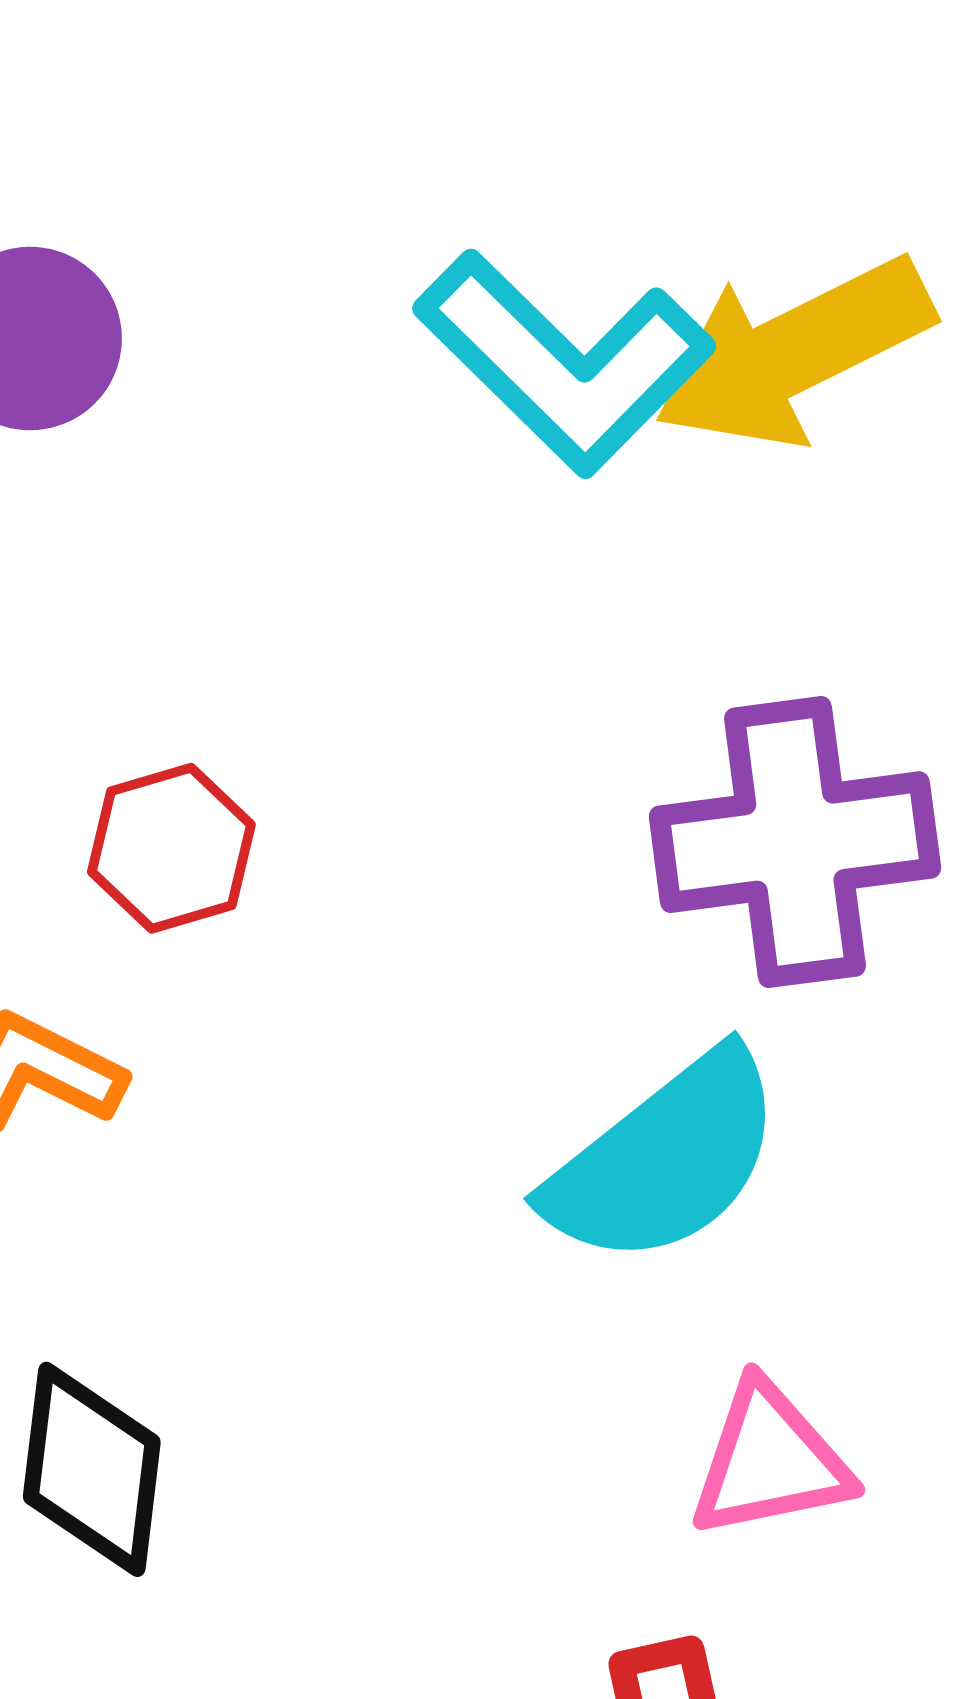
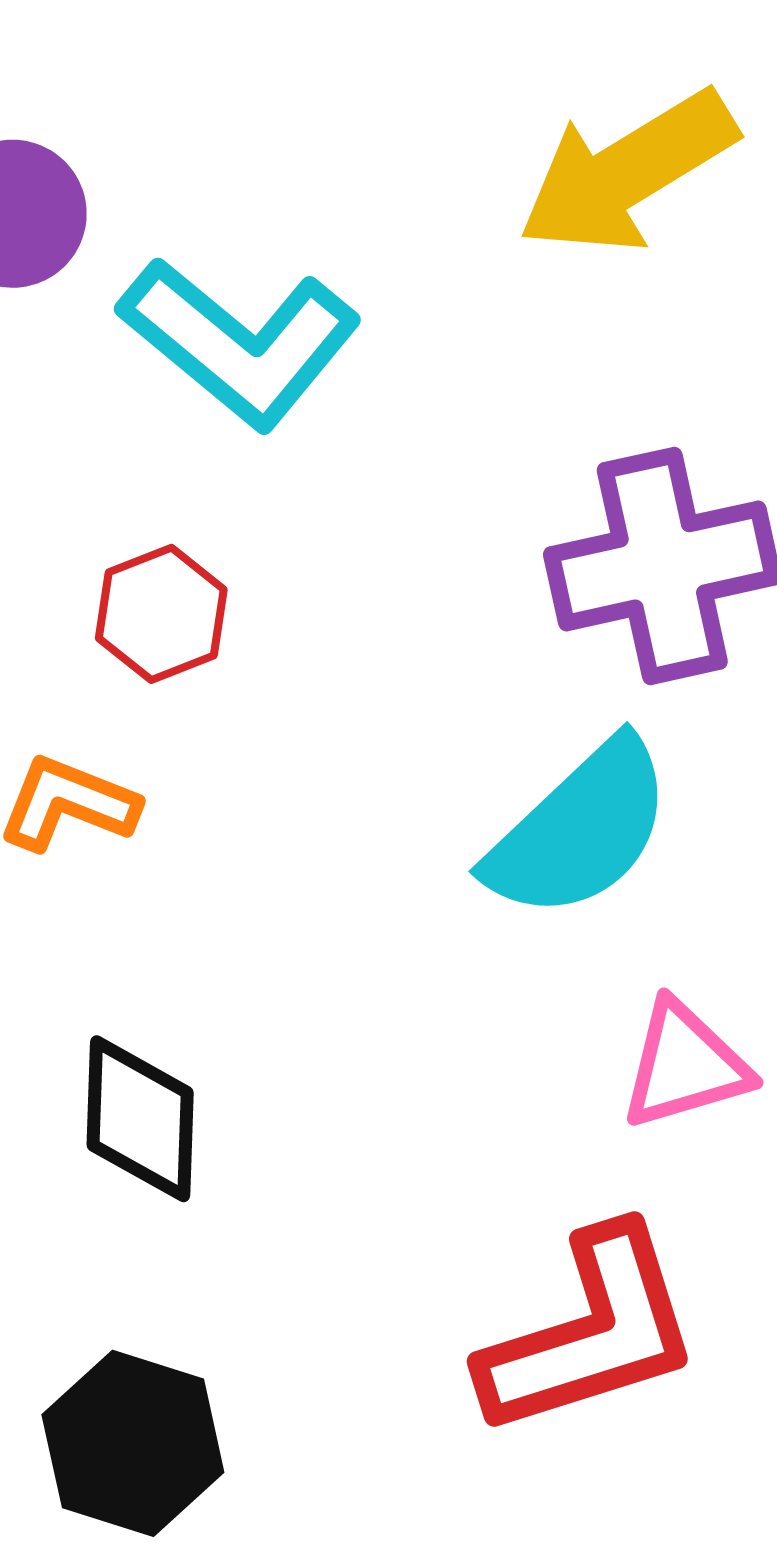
cyan L-shape: (564, 362) -> (240, 343), moved

